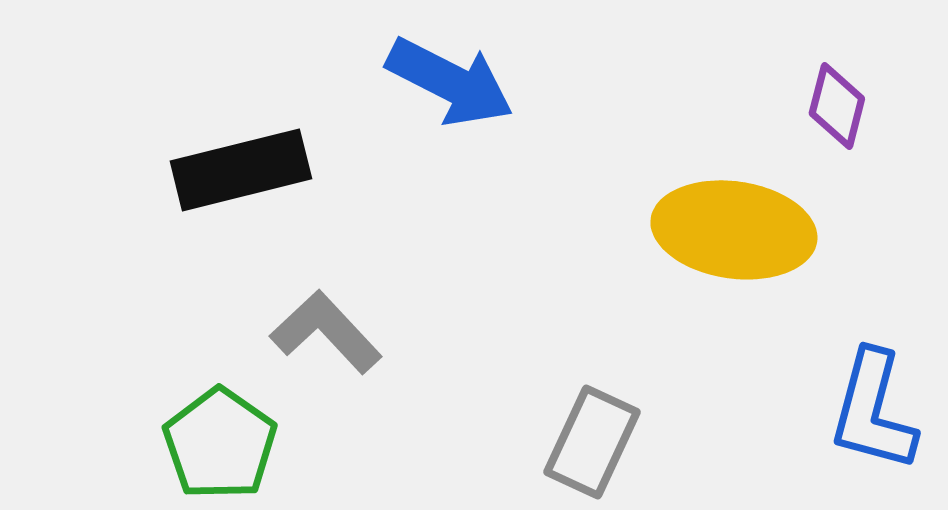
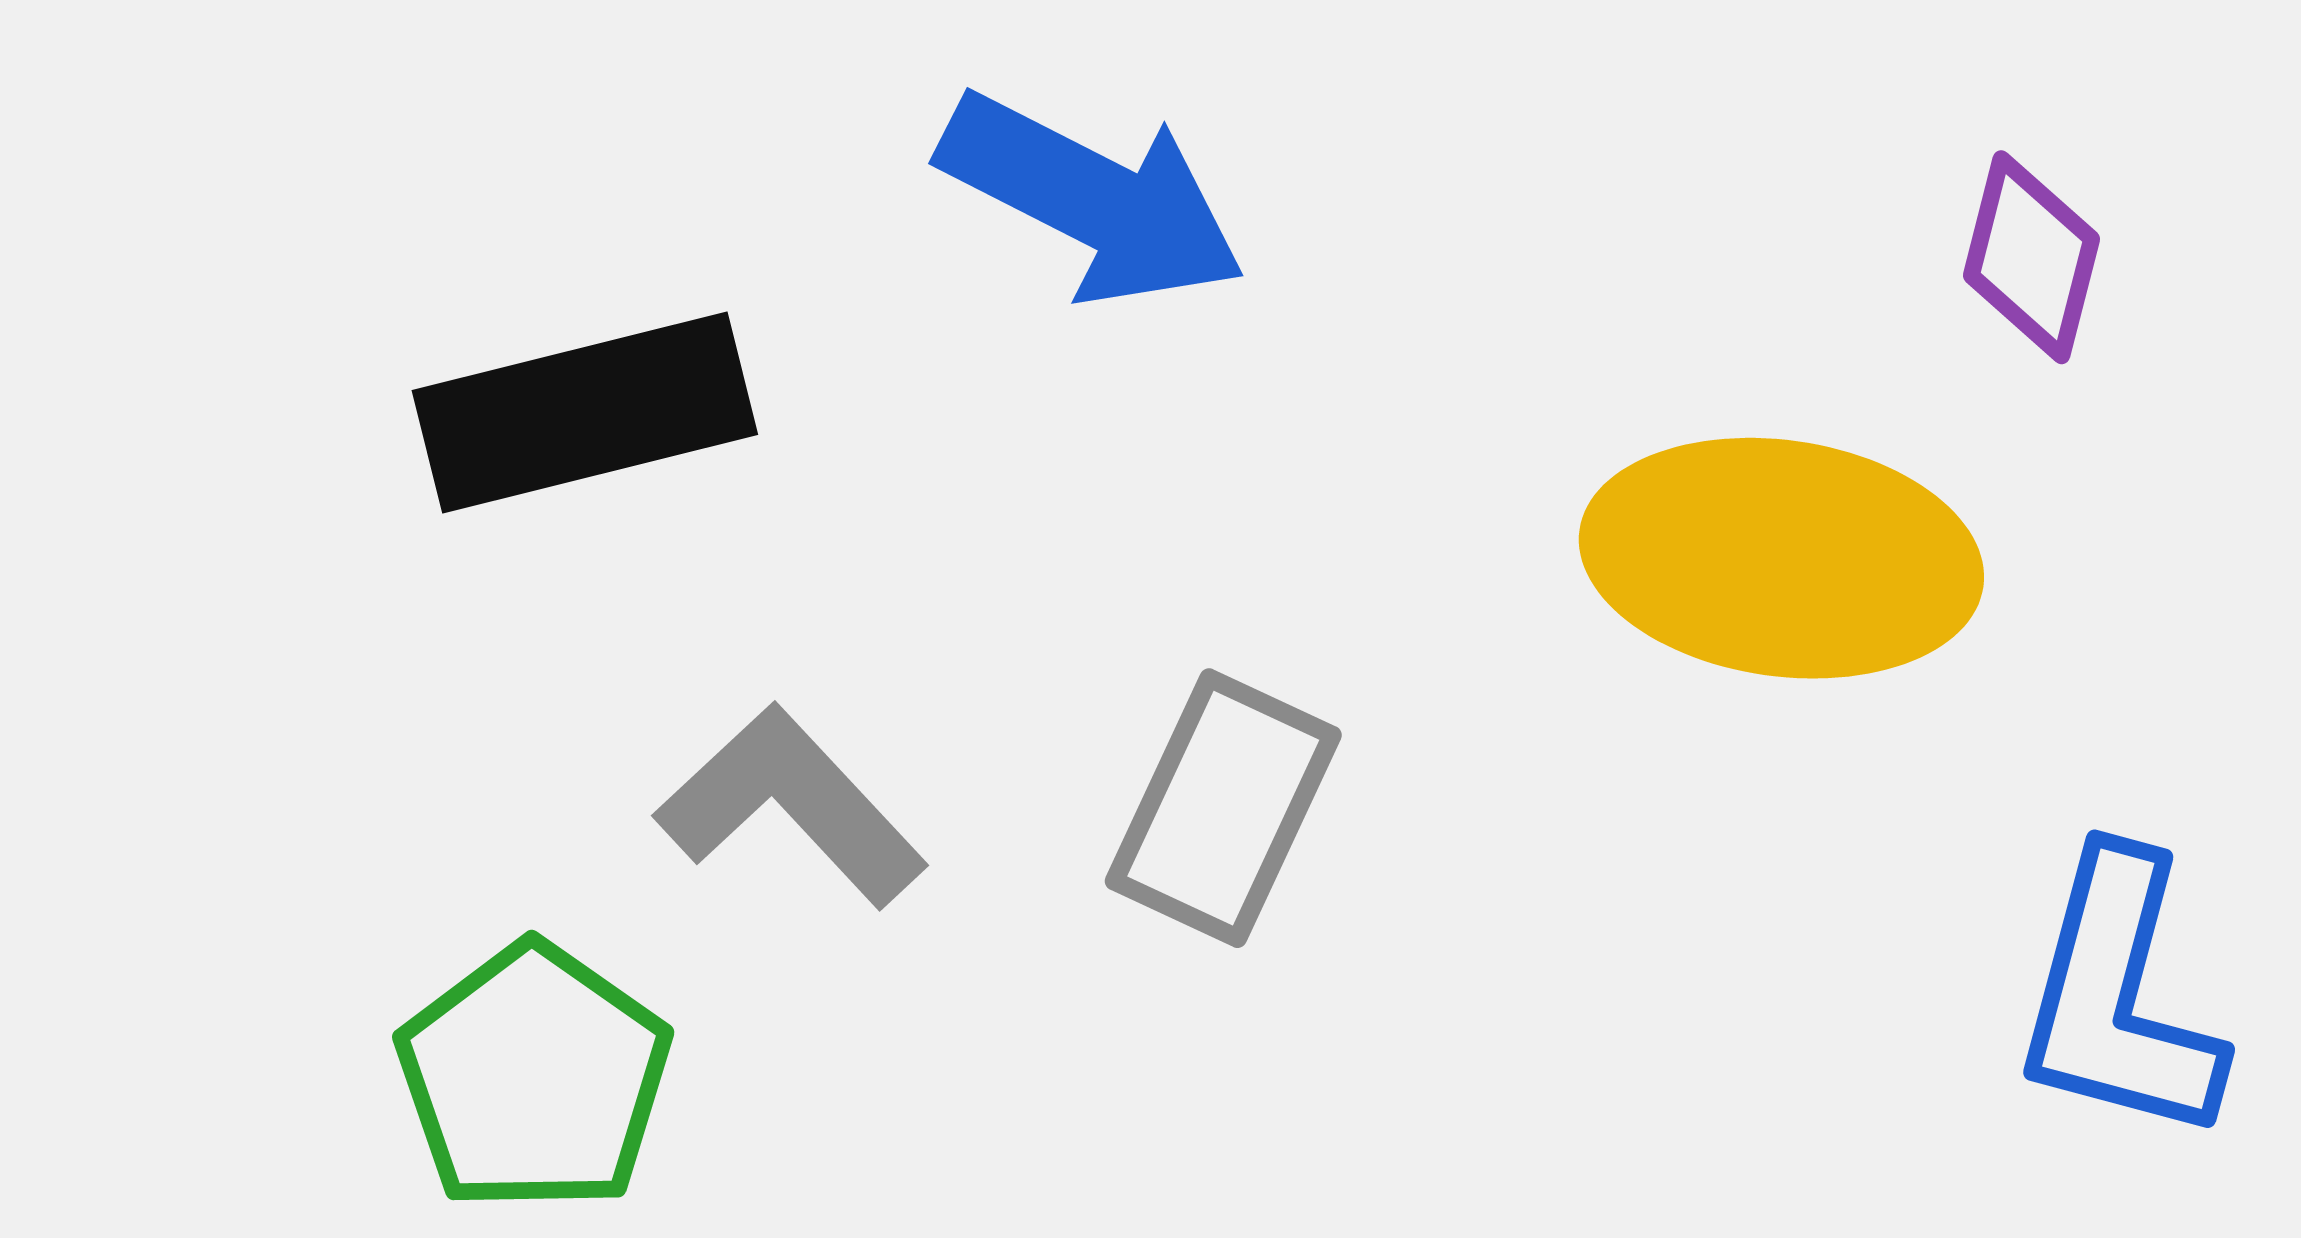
gray rectangle: (592, 442) -> (1223, 808), moved

